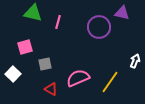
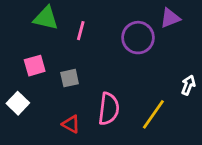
purple triangle: (122, 13) -> (170, 18), turned -35
gray square: (45, 64) -> (70, 78), moved
pink semicircle: (78, 78) -> (109, 109), turned 120

